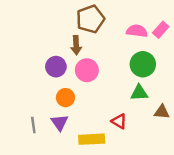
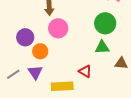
purple circle: (56, 67) -> (25, 37), moved
gray line: (33, 125) -> (13, 74), turned 64

